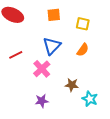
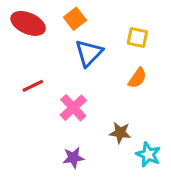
orange square: (54, 15) -> (75, 19), moved, turned -32
blue triangle: (52, 46) -> (89, 53), moved

